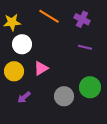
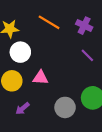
purple line: (85, 47) -> (87, 55), turned 32
pink triangle: (41, 68) -> (41, 78), turned 35

